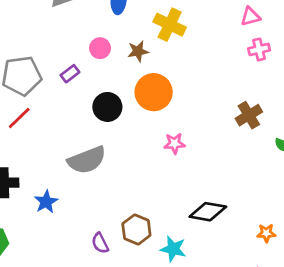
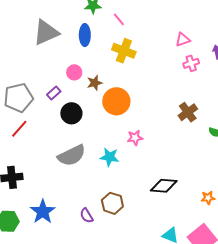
brown star: (138, 51) -> (95, 83), moved
black circle: (107, 107) -> (71, 113), moved
blue star: (46, 202) -> (43, 212), moved, size x1.4
cyan star: (173, 249) -> (110, 157), moved

